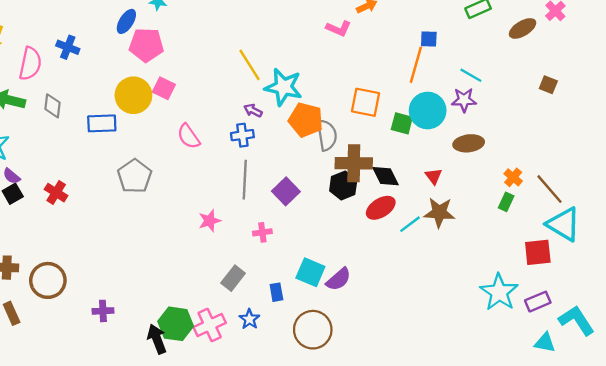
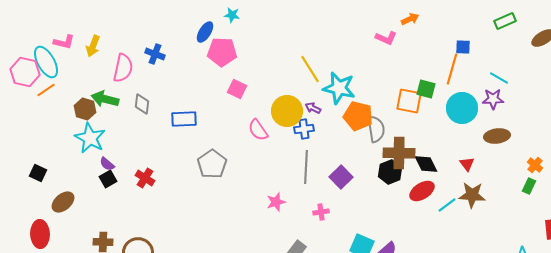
yellow circle: (133, 95) -> (287, 111), moved
green square: (402, 123) -> (426, 89), moved

